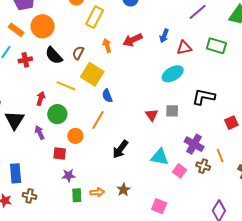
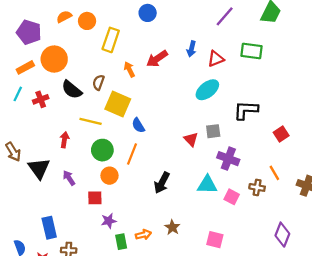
orange rectangle: (16, 30) -> (25, 67), turned -56
green circle: (57, 114) -> (102, 150), moved
purple cross: (194, 144) -> (228, 159), moved

